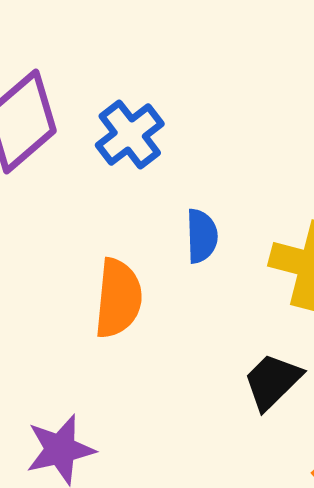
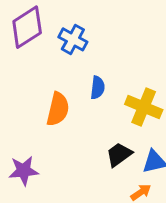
blue cross: (130, 134) -> (73, 39), turned -32

